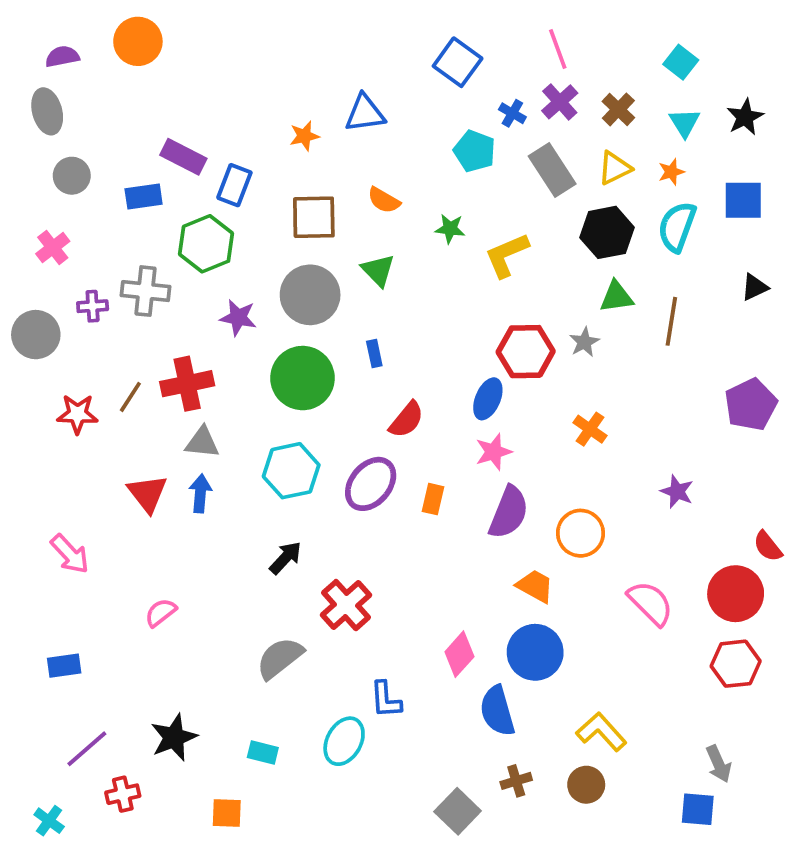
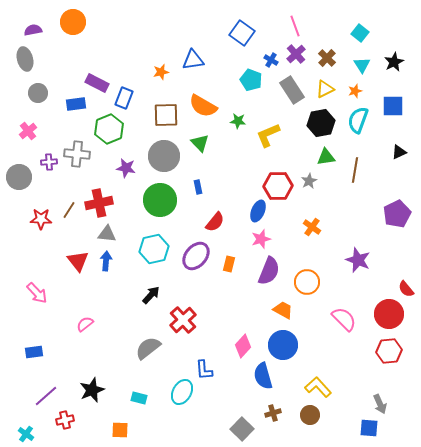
orange semicircle: (384, 200) -> (203, 106), size x1.6
purple star: (677, 492) -> (358, 260), size x1.4

